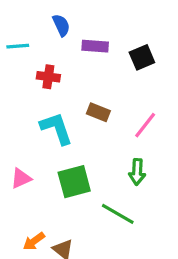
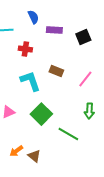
green arrow: (137, 172) -> (89, 111), moved
green square: (74, 182) -> (41, 114), turned -30

